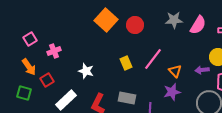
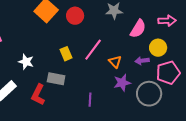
pink semicircle: (198, 25) -> (138, 29), moved
purple star: (172, 92) -> (122, 83), moved
gray rectangle: (127, 98) -> (56, 79), moved

